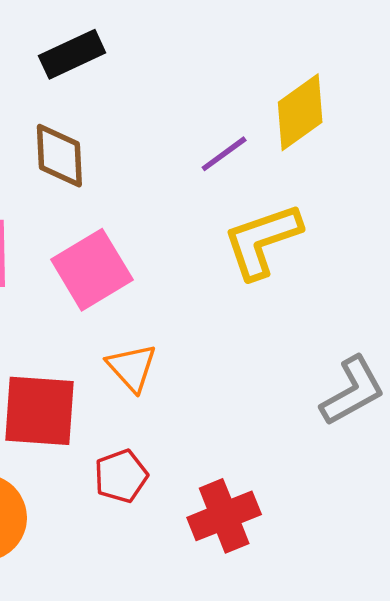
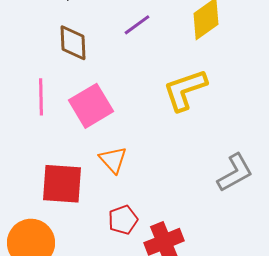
purple line: (224, 154) -> (137, 25), moved
red pentagon: (121, 476) -> (123, 220), moved

